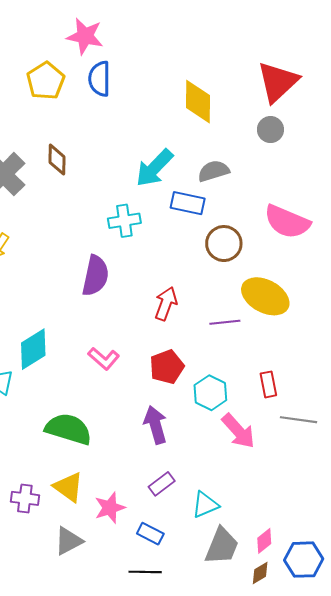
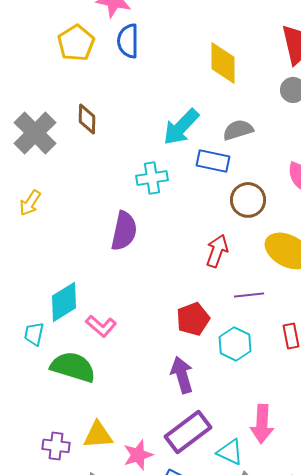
red arrow: (166, 304) -> (217, 251), moved
purple line: (225, 322) -> (249, 295), moved
pink L-shape: (104, 359) -> (101, 326), moved
green semicircle: (68, 429) -> (73, 367), moved
pink arrow: (238, 431) -> (262, 424), moved, turned 45
purple rectangle: (162, 484) -> (188, 432), size x1.8
yellow triangle: (68, 487) -> (98, 435), turned -40
cyan triangle: (205, 505) -> (230, 452), turned 48

